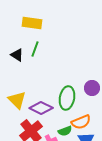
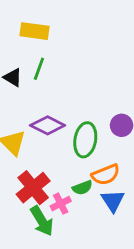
purple diamond: (41, 108) -> (48, 125), moved

